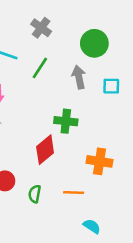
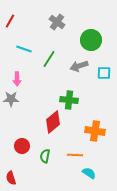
gray cross: (41, 28) -> (57, 22), moved
gray arrow: (79, 77) -> (79, 66), turned -96
cyan semicircle: (92, 226) -> (89, 173), moved

